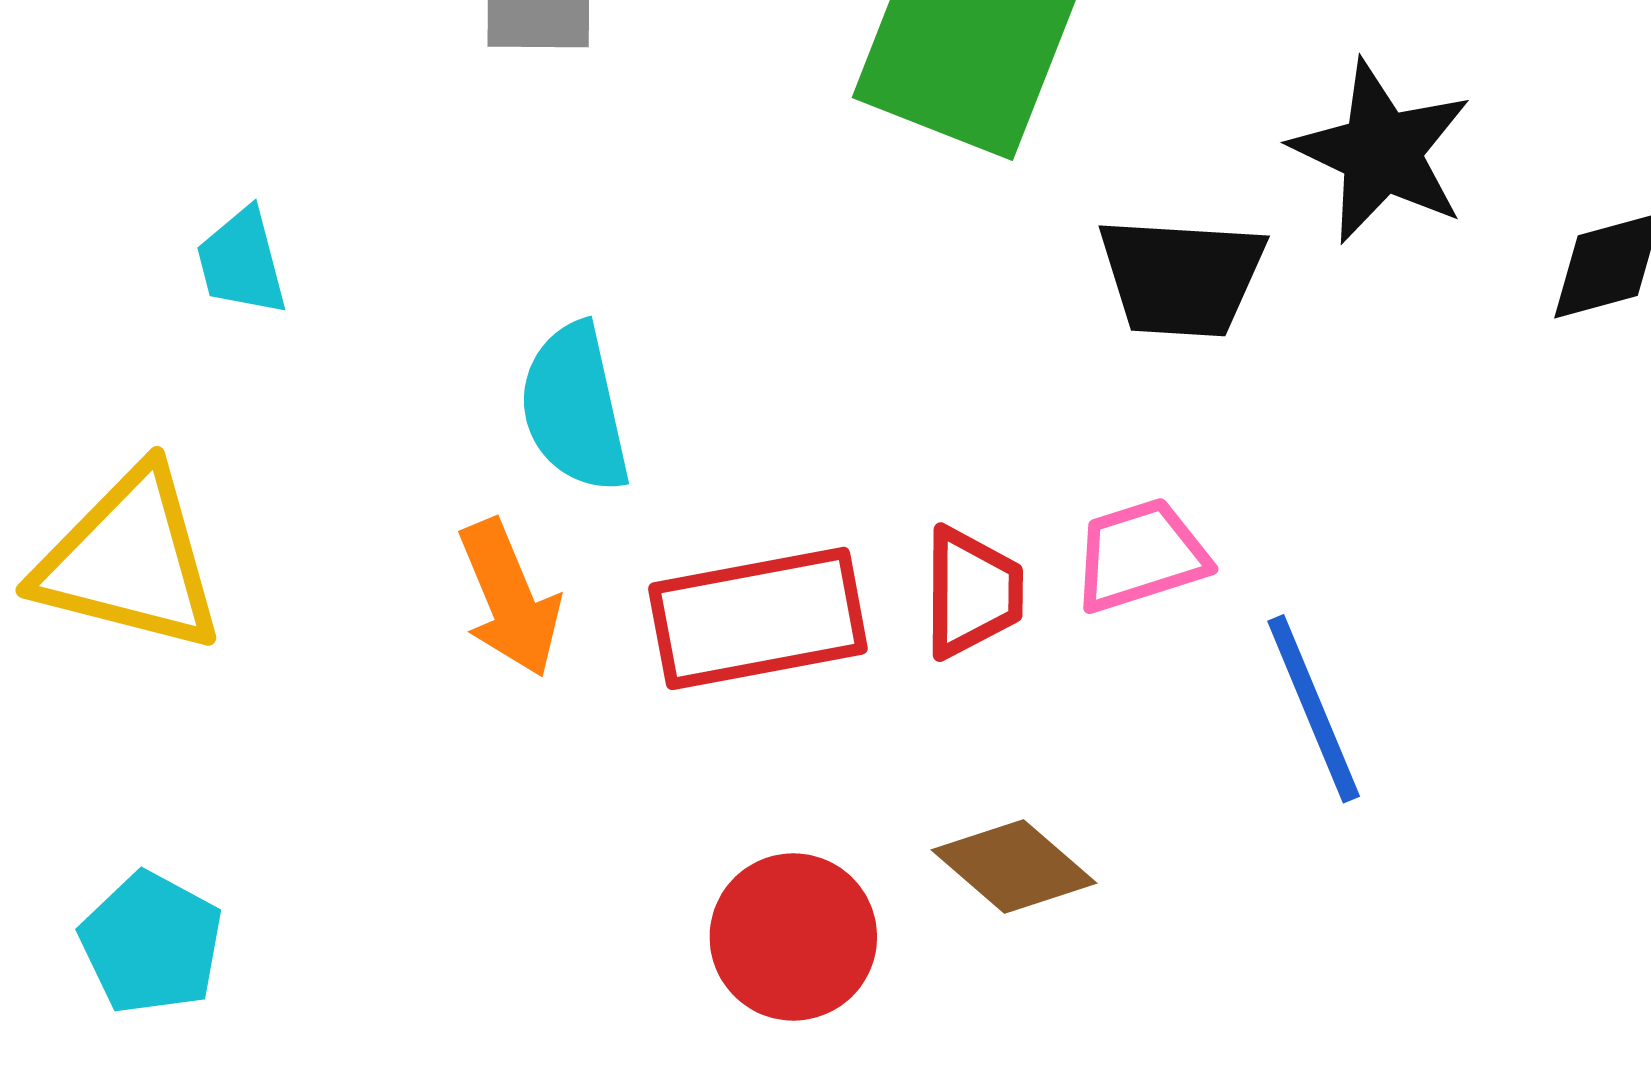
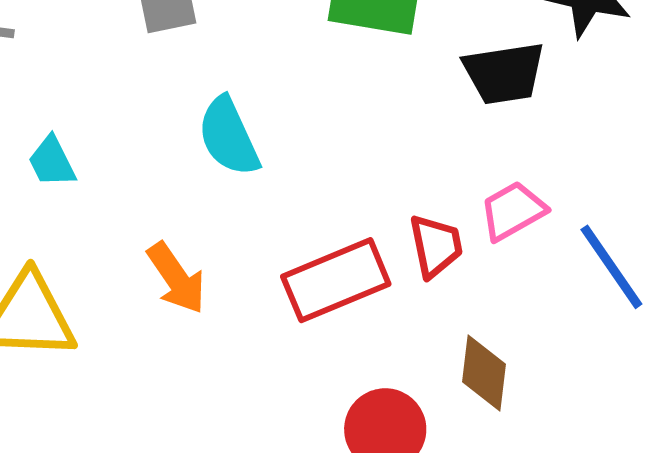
cyan semicircle: (575, 408) -> (229, 137), moved
orange arrow: (509, 598) -> (176, 278), moved
brown diamond: (1014, 867) -> (484, 373), turned 68

